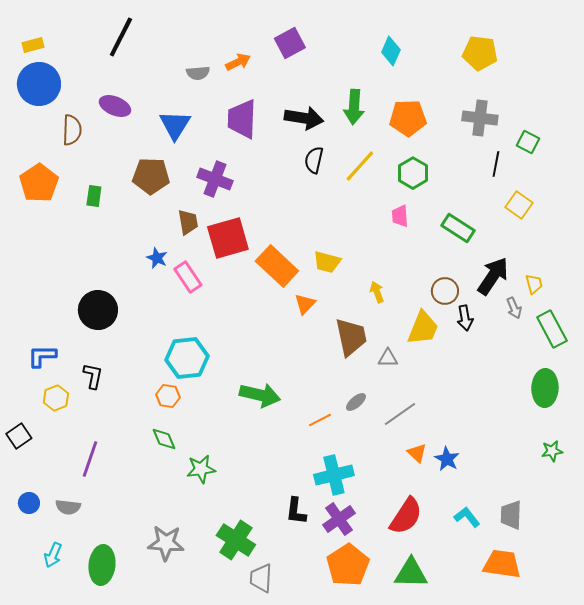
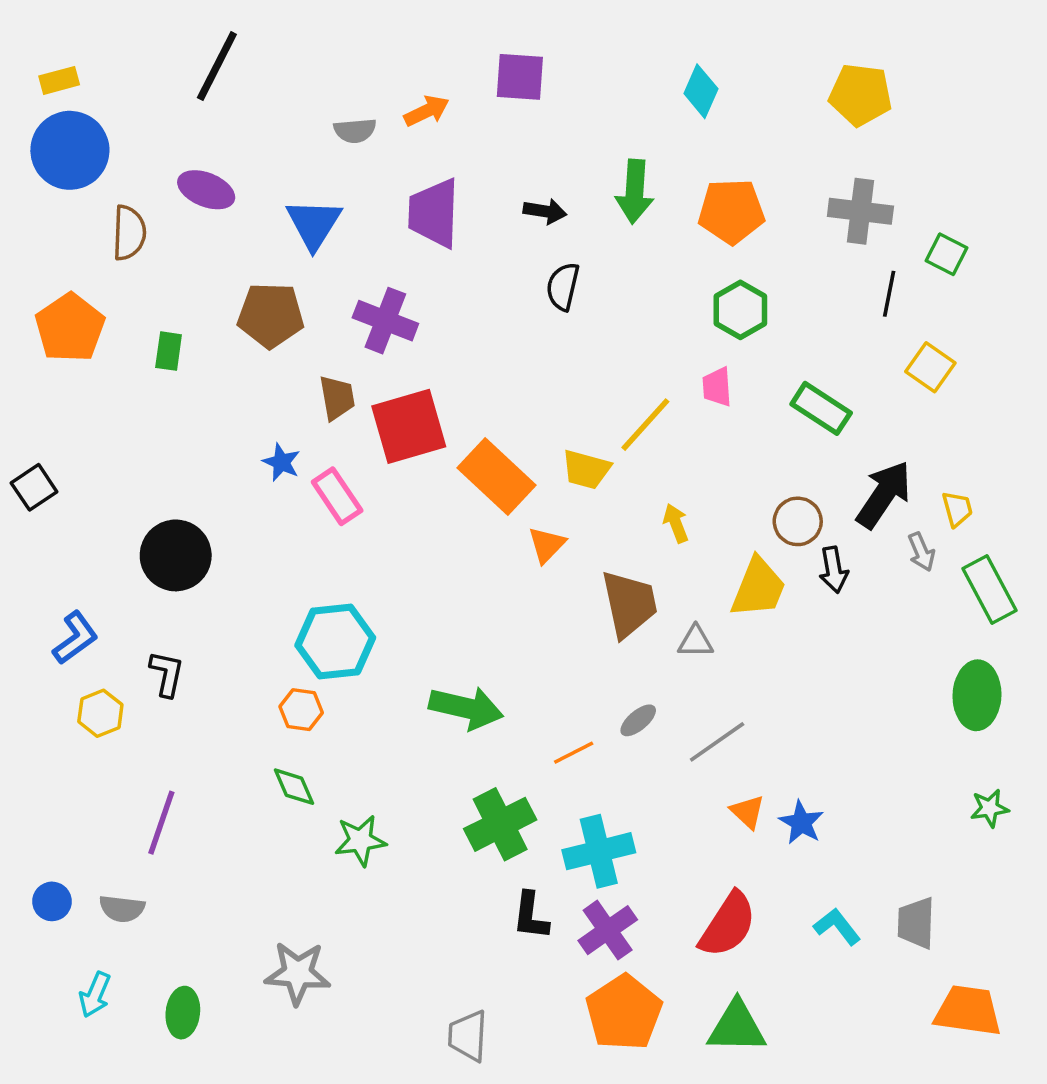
purple square: (290, 43) -> (520, 77), turned 32
black arrow: (304, 118) -> (545, 211), size x0.6
yellow line: (360, 166) -> (645, 425), moved
blue L-shape: (42, 356) -> (75, 638), turned 144
black square: (19, 436) -> (34, 487), moved
green cross: (236, 540) -> (500, 824), moved, turned 30
orange trapezoid: (502, 564) -> (968, 1011), moved
green ellipse: (102, 565) -> (183, 1013), size x0.7

